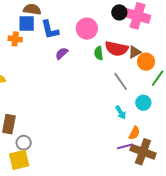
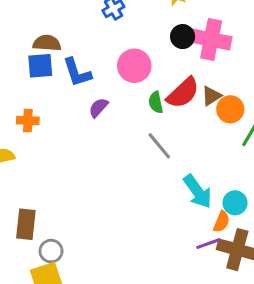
orange cross: (15, 39) -> (28, 121), moved
red semicircle: (117, 49) -> (183, 93), turned -50
gray line: (121, 81) -> (159, 146), moved
cyan circle: (143, 103) -> (235, 203), moved
cyan arrow: (121, 112) -> (198, 192), size x1.6

